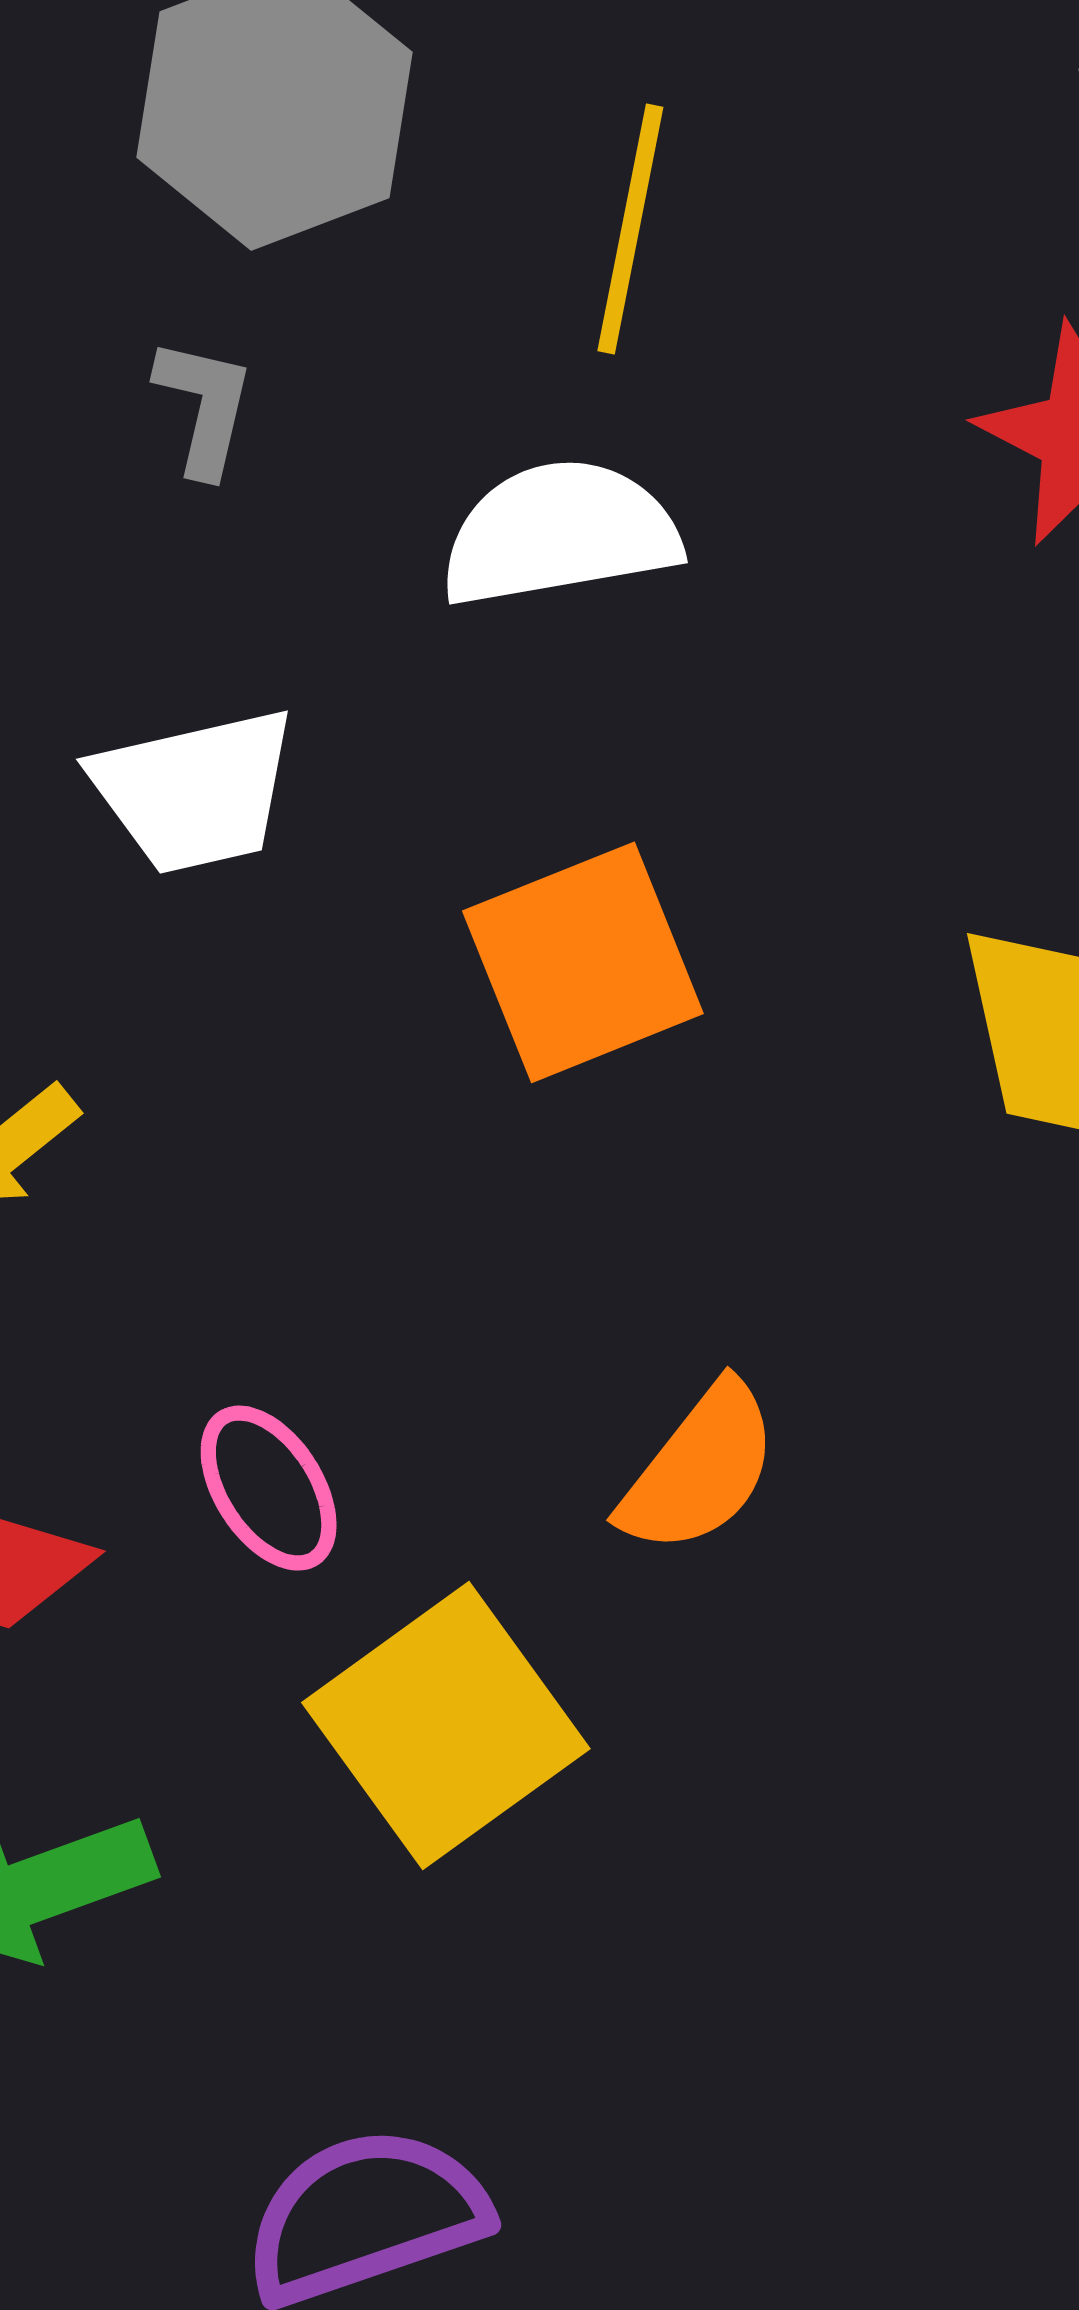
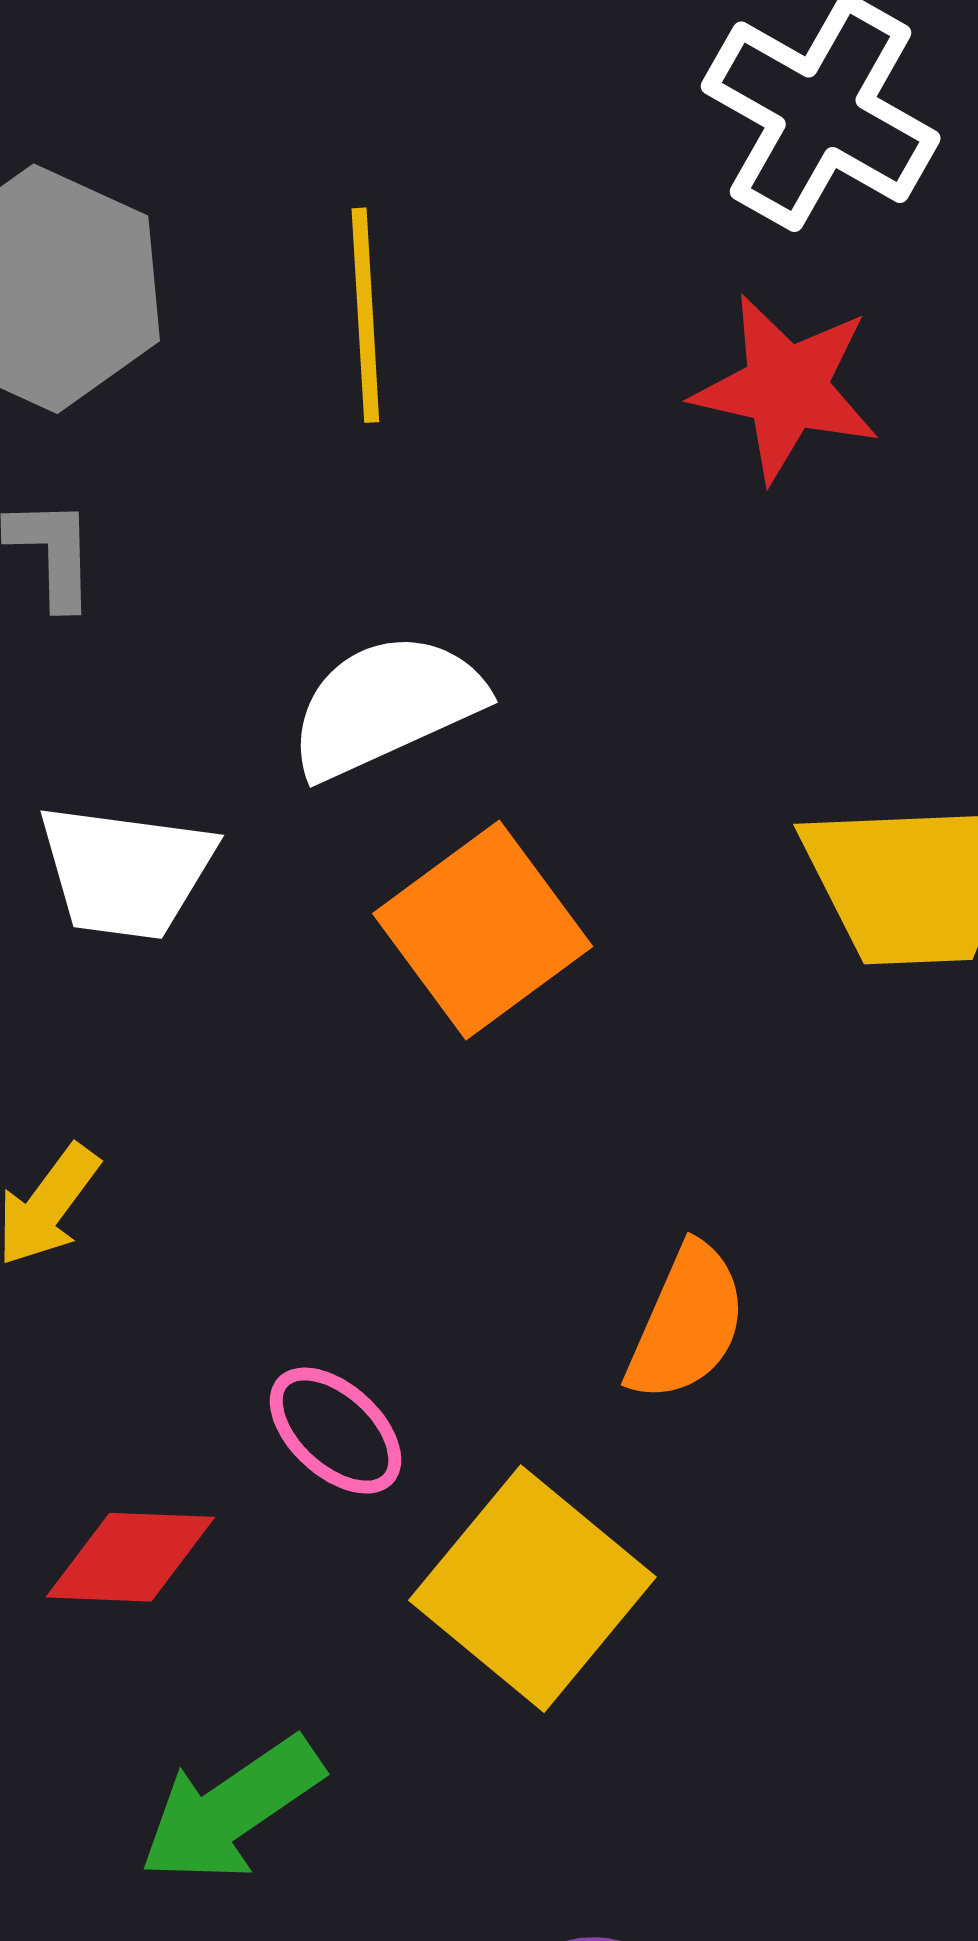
white semicircle: (560, 533) -> (386, 705), moved
white trapezoid: (195, 791) -> (126, 871), turned 35

